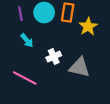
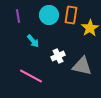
purple line: (20, 14) -> (18, 16), moved

